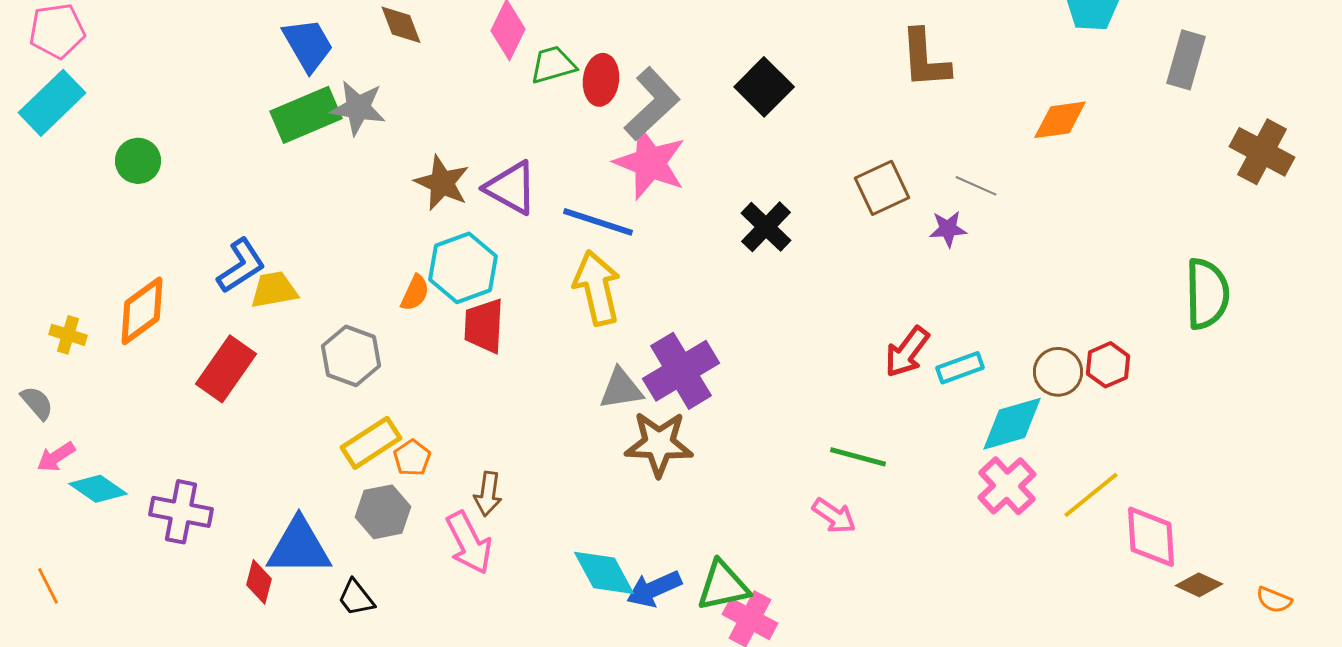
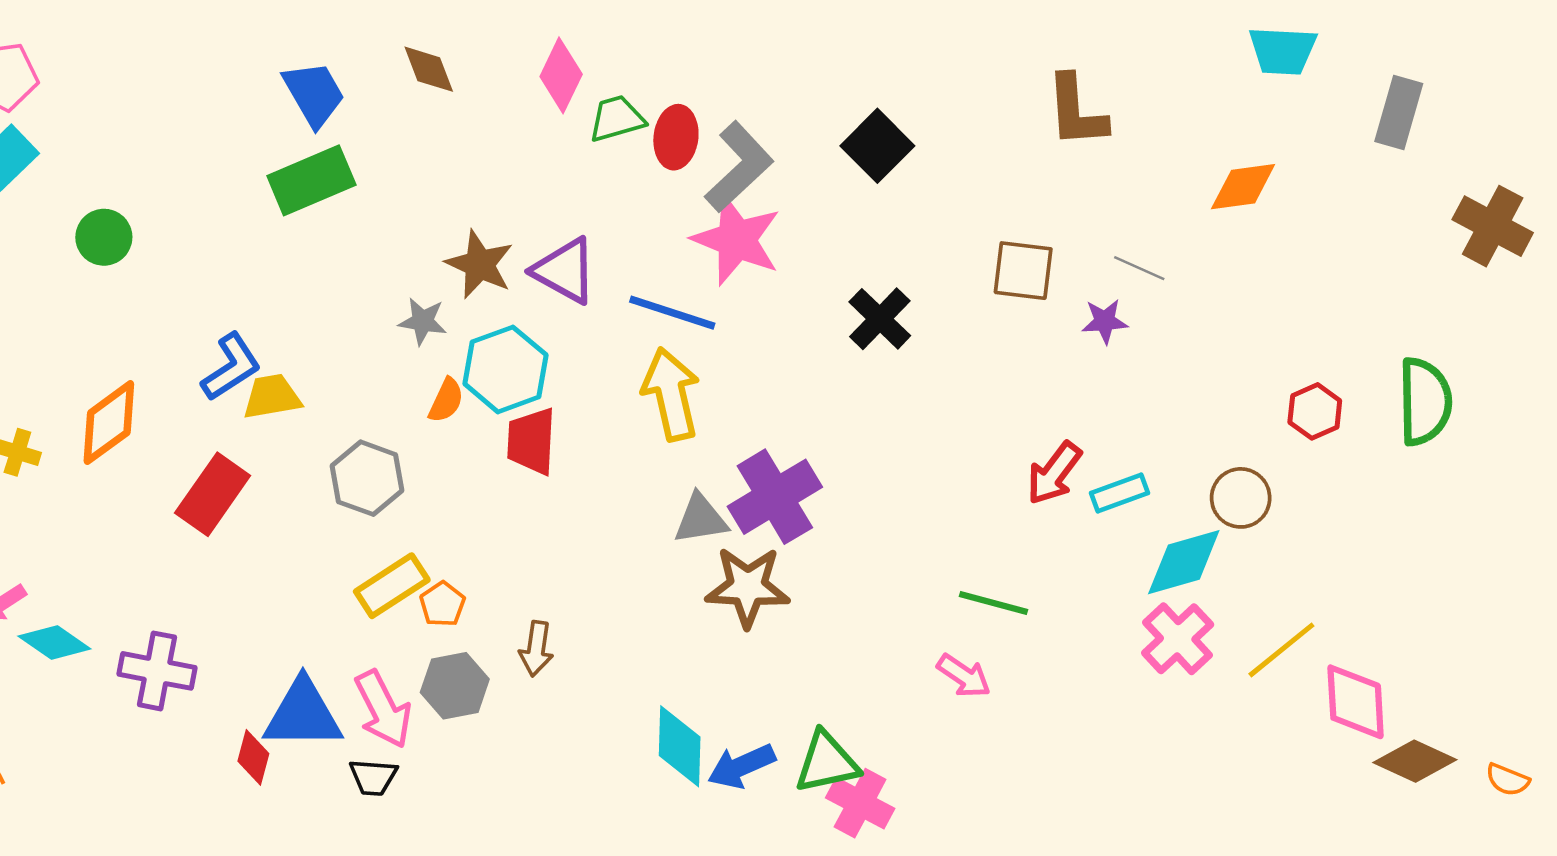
gray star: (358, 108) -> (423, 321), moved, size x0.7
brown square: (882, 188) -> (1023, 271), turned 32
red hexagon: (1108, 365) -> (1315, 411), moved
gray hexagon: (383, 512) -> (455, 686), moved
pink arrow: (469, 543) -> (383, 709), moved
cyan diamond: (604, 573) -> (680, 746), turned 30
brown diamond: (1199, 585) -> (1415, 761), size x1.4
black trapezoid: (356, 598) -> (373, 777), turned -48

